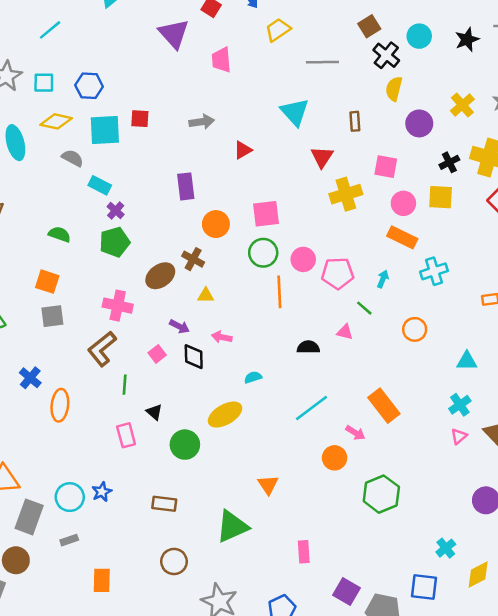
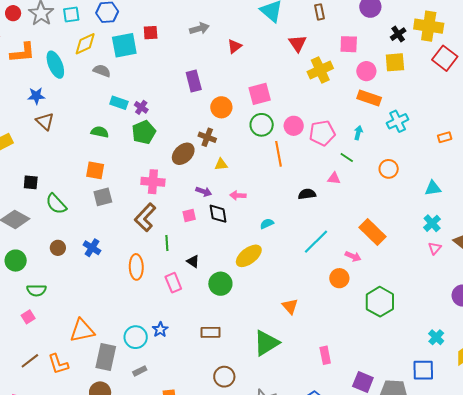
yellow diamond: (56, 121) -> (85, 44), turned -30
cyan rectangle: (100, 185) -> (119, 103), moved
pink square: (157, 354) -> (189, 216), turned 32
orange ellipse: (60, 405) -> (136, 267), moved

